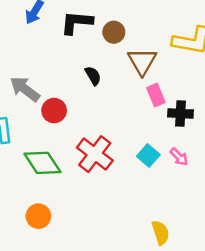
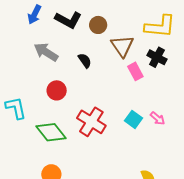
black L-shape: (77, 22) -> (68, 20), turned -152
gray arrow: (25, 89) -> (46, 52), moved
black cross: (180, 113) -> (157, 57), moved, turned 30

